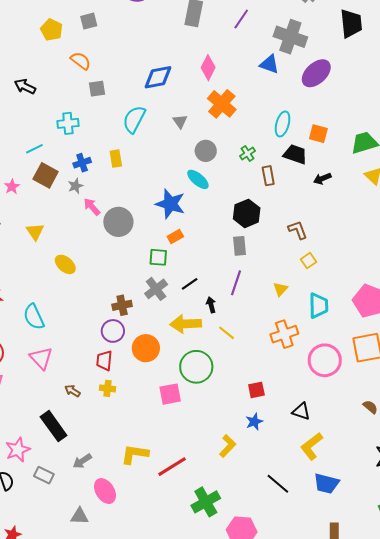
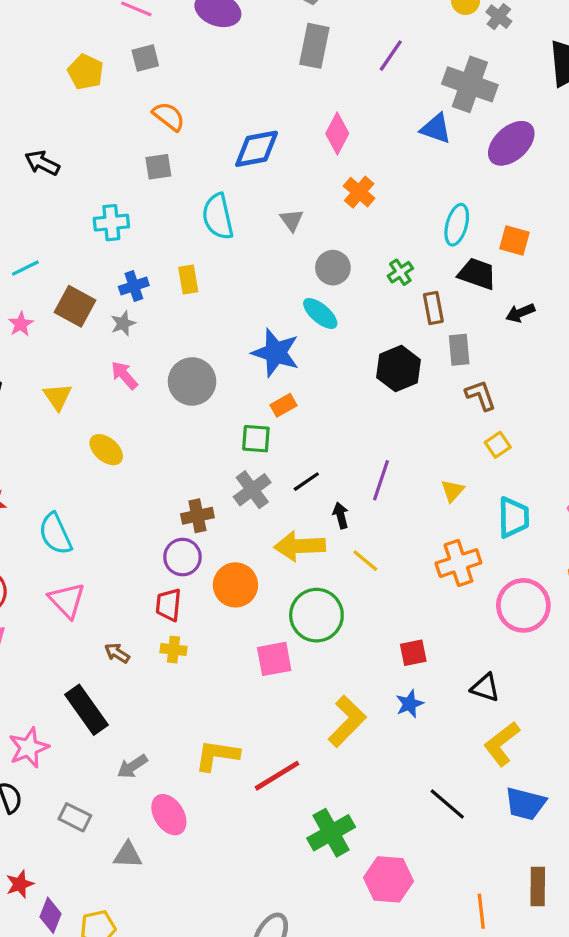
orange semicircle: (81, 61) -> (169, 116), moved
orange cross: (222, 104) -> (359, 192), size x0.7
cyan semicircle: (134, 119) -> (218, 216), turned -40
cyan line: (34, 149) -> (25, 268), moved
pink arrow: (92, 207) -> (124, 375), moved
gray rectangle: (239, 246) -> (459, 350), moved
yellow L-shape: (228, 446) -> (347, 721), moved, size x1.4
gray rectangle: (44, 475) -> (75, 817), moved

